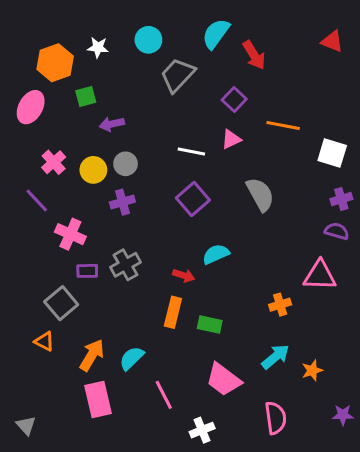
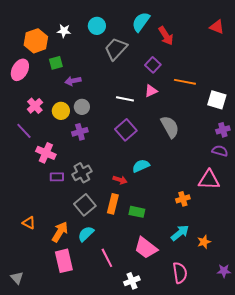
gray square: (61, 303) -> (85, 205), moved

